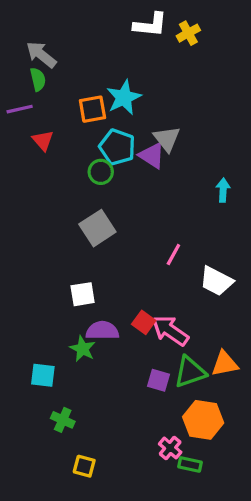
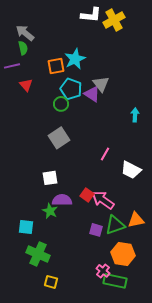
yellow cross: (188, 33) -> (114, 20), size x1.5
green cross: (63, 420) -> (38, 254), size x1.6
green rectangle: (190, 464) -> (115, 281), size x1.6

